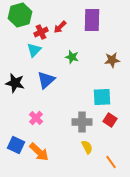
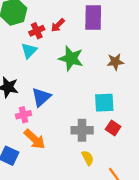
green star: (72, 57) -> (71, 58), size x1.6
blue triangle: (46, 80) -> (41, 97), moved
pink cross: (36, 118) -> (24, 115), moved, turned 32
orange arrow: (39, 152) -> (35, 139), moved

